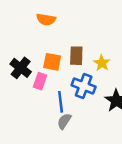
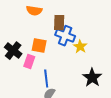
brown rectangle: (76, 56) -> (59, 23), moved
blue cross: (84, 86) -> (65, 36), moved

